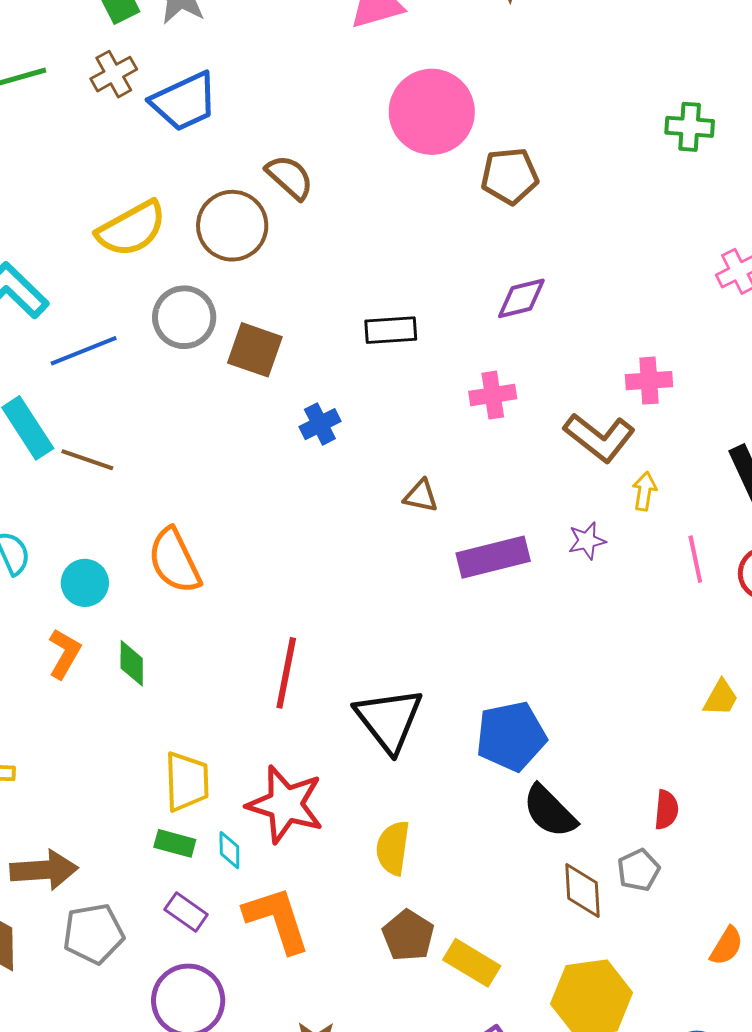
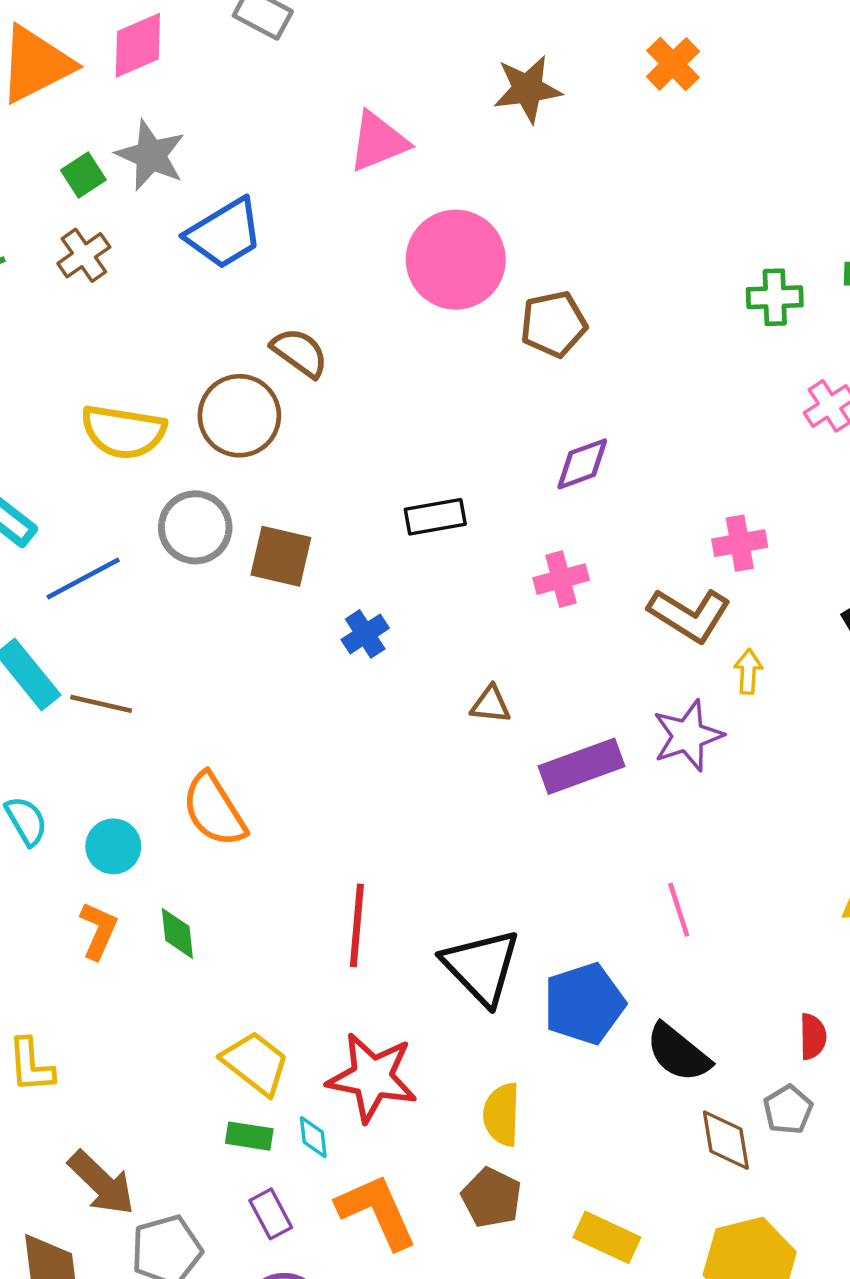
blue trapezoid: (184, 102) -> (225, 234), moved
green cross: (690, 127) -> (775, 297), moved
yellow semicircle: (131, 229) -> (123, 432), turned 44
purple star: (587, 541) -> (688, 736), size x1.6
pink line: (695, 559) -> (679, 910), moved
blue pentagon: (511, 736) -> (584, 1004), moved
yellow trapezoid: (187, 781) -> (255, 1063), turned -44
brown arrow: (44, 870) -> (102, 1183), turned 54
purple rectangle: (186, 912) -> (271, 1214), turned 33
brown pentagon: (408, 935) -> (491, 1198), moved

